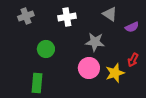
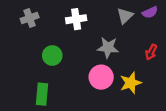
gray triangle: (110, 14) -> (125, 16), turned 42
purple semicircle: (132, 27) -> (150, 12), moved
red arrow: (133, 60) -> (151, 52), moved

